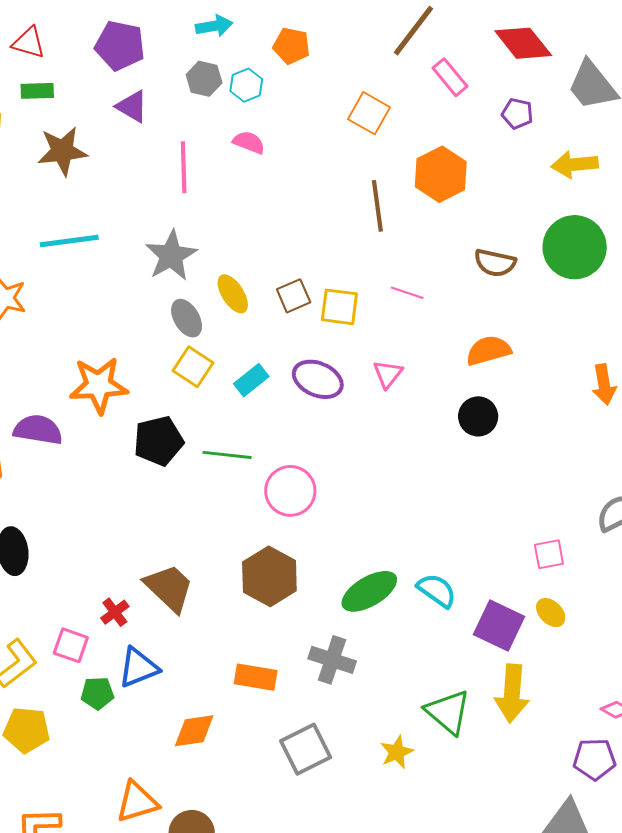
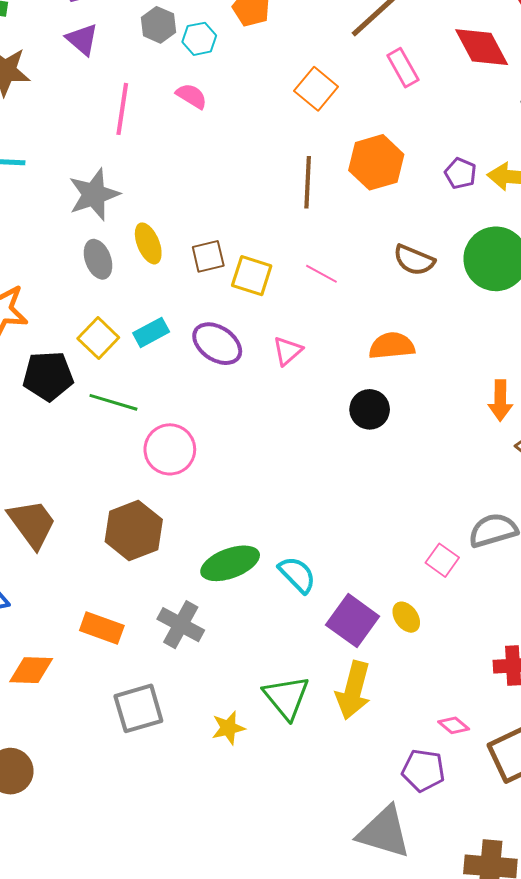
purple pentagon: (517, 114) -> (461, 173), moved
yellow square: (193, 367) -> (98, 338), moved
pink square: (549, 554) -> (442, 560), moved, turned 36

